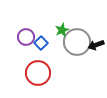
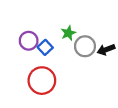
gray circle: (77, 42) -> (85, 46), size x0.7

